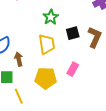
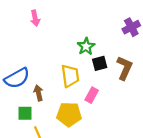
green star: (51, 17) -> (86, 46), moved
pink rectangle: (73, 69) -> (92, 95), moved

